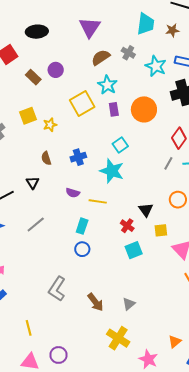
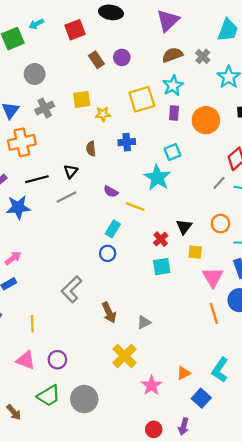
blue cross: (78, 157) -> (127, 142), moved
gray line: (36, 225) -> (66, 197), moved

